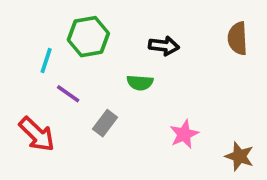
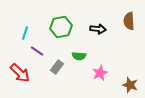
green hexagon: (88, 37) -> (61, 27), moved
black arrow: (164, 46) -> (98, 29), moved
green semicircle: (140, 83) -> (79, 56), moved

